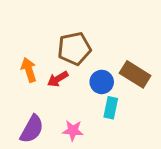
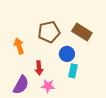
brown rectangle: (135, 74) -> (82, 32), moved
red arrow: (58, 79) -> (39, 68), moved, turned -64

